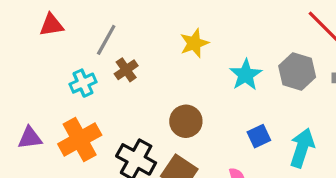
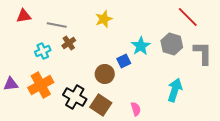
gray line: (106, 40) -> (57, 25), turned 72
yellow star: (194, 43) -> (104, 19), moved
blue square: (259, 136) -> (124, 61), moved

